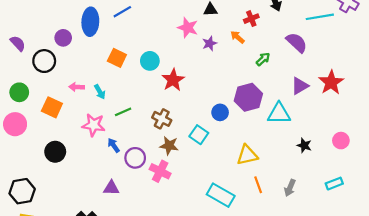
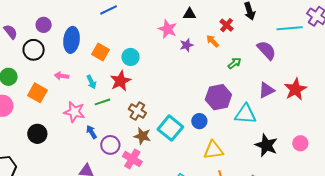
red cross: (251, 19) -> (227, 25), turned -32
blue ellipse: (90, 22) -> (72, 40), moved
purple circle: (63, 38) -> (44, 25), moved
red star: (173, 80) -> (120, 81), moved
cyan arrow: (100, 92) -> (91, 82), moved
blue circle: (220, 112) -> (199, 121), moved
cyan square: (199, 135) -> (170, 128), size x1.4
black star: (304, 145) -> (266, 145), size x1.6

